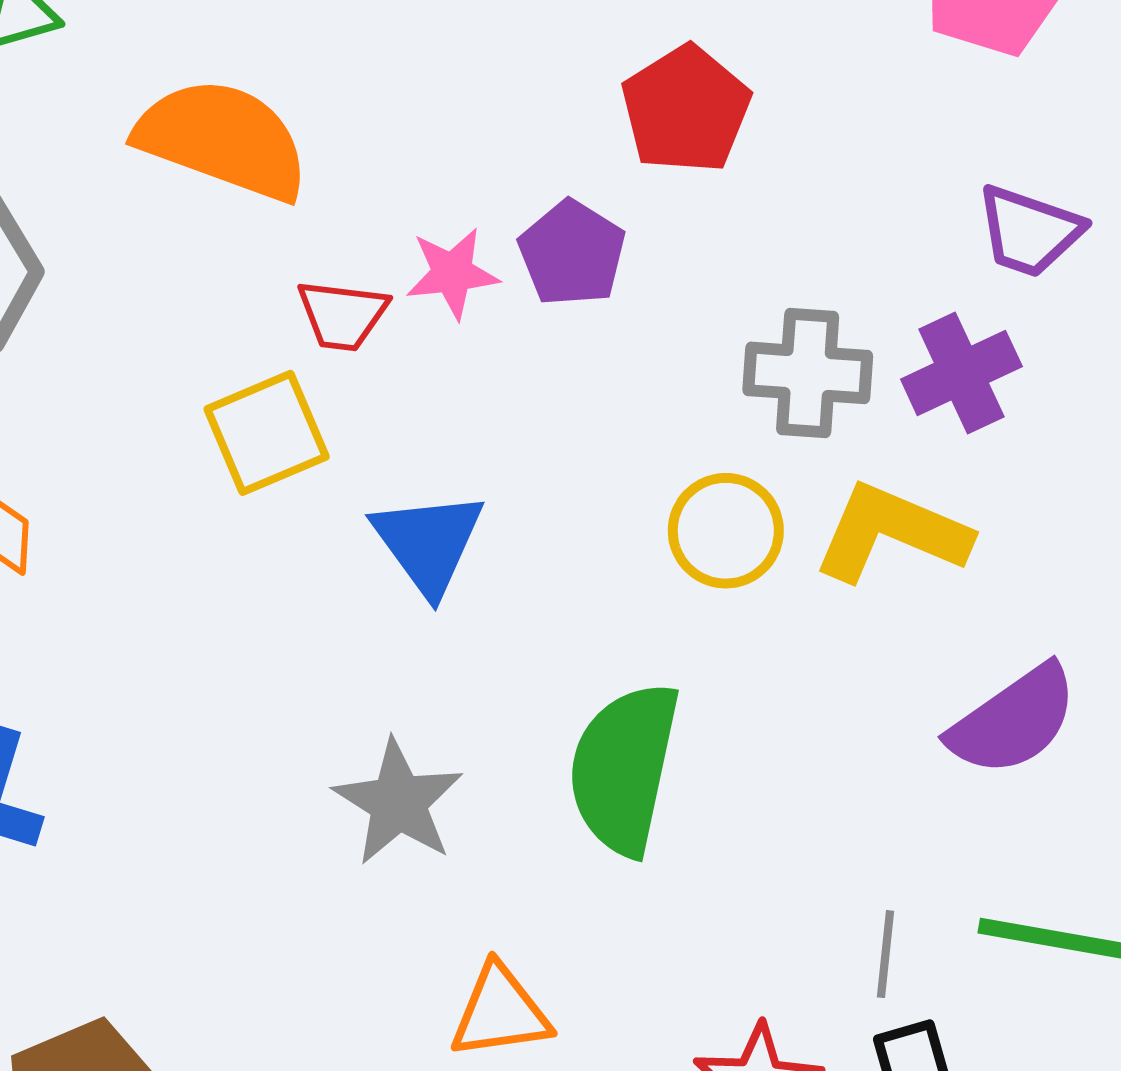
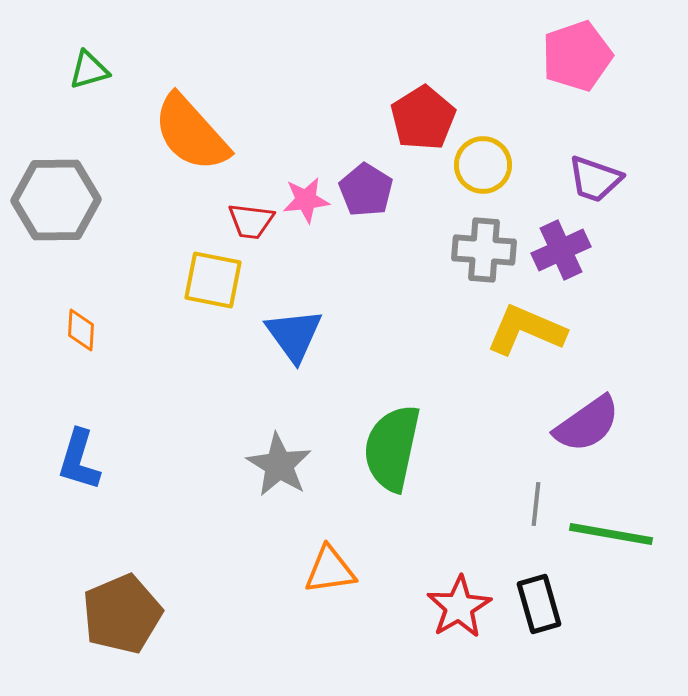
orange semicircle: (223, 139) -> (191, 133), turned -152
yellow square: (267, 433) -> (213, 280), turned 34
yellow circle: (726, 531) -> (483, 165), moved
gray line: (886, 954) -> (536, 504), moved

